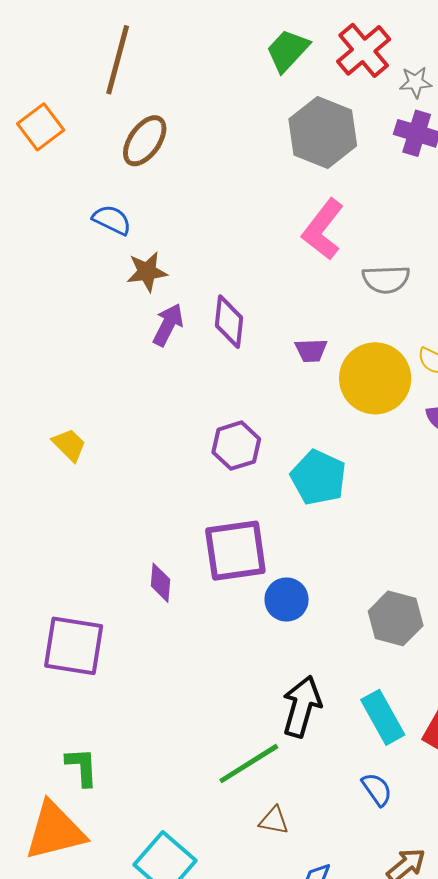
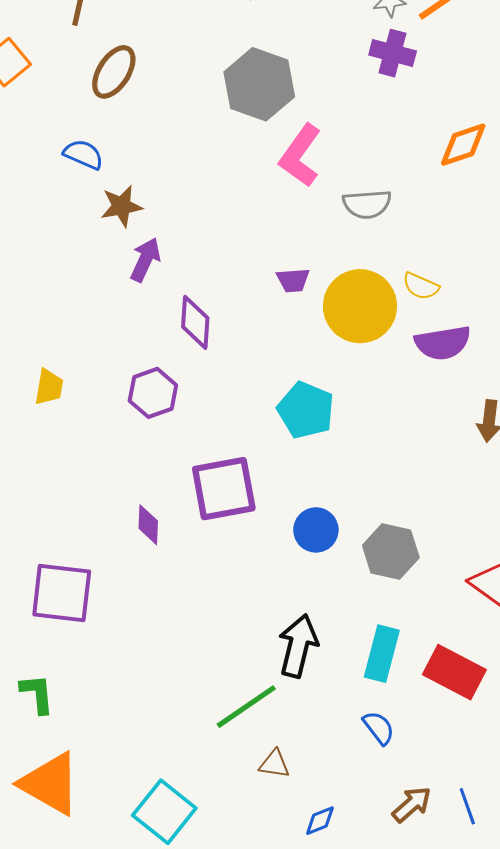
gray hexagon: (323, 132) -> (259, 84), moved
purple diamond: (229, 322) -> (195, 322), moved
yellow trapezoid: (69, 445) -> (49, 387), turned 57
purple hexagon: (236, 446) -> (153, 393), moved
blue circle: (287, 600) -> (316, 530), moved
cyan rectangle: (383, 717) -> (382, 654), turned 46
green L-shape: (82, 767) -> (37, 694), moved
orange triangle: (55, 831) -> (50, 784), turned 46

